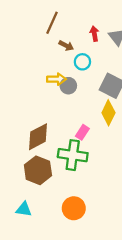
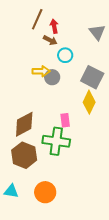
red arrow: (94, 34) -> (54, 26), moved
pink rectangle: (82, 132) -> (65, 120), turned -40
orange circle: (74, 208) -> (45, 192), moved

